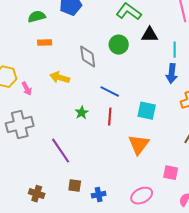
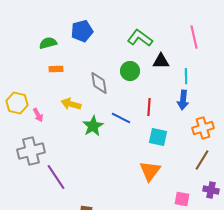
green star: (82, 113) -> (93, 126), moved, size x1.5
red line: (110, 117) -> (149, 107), moved
purple line: (61, 151) -> (56, 177), moved

